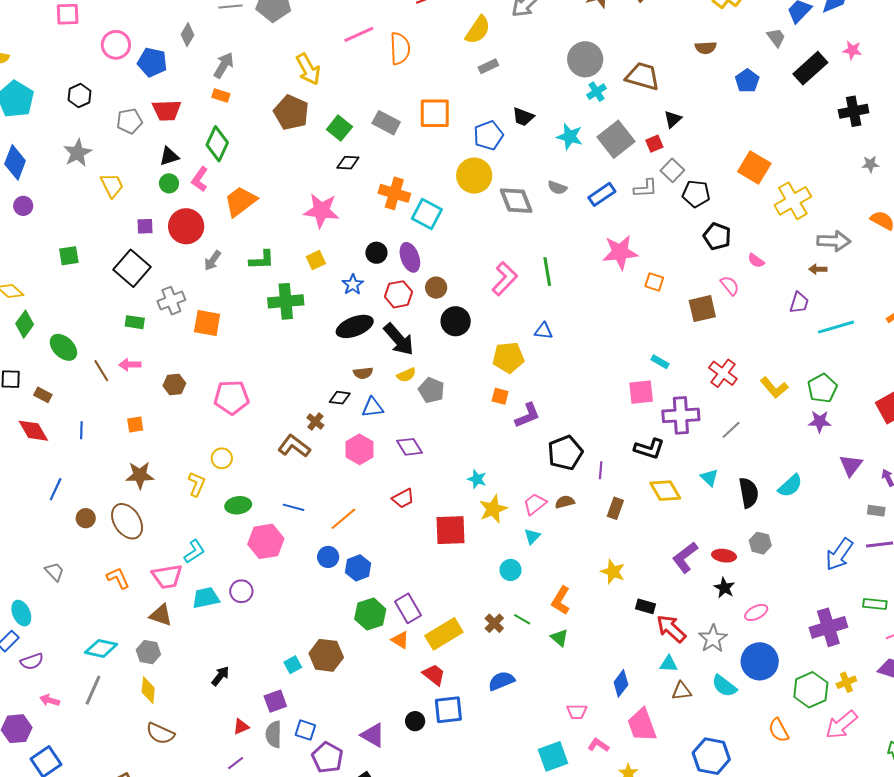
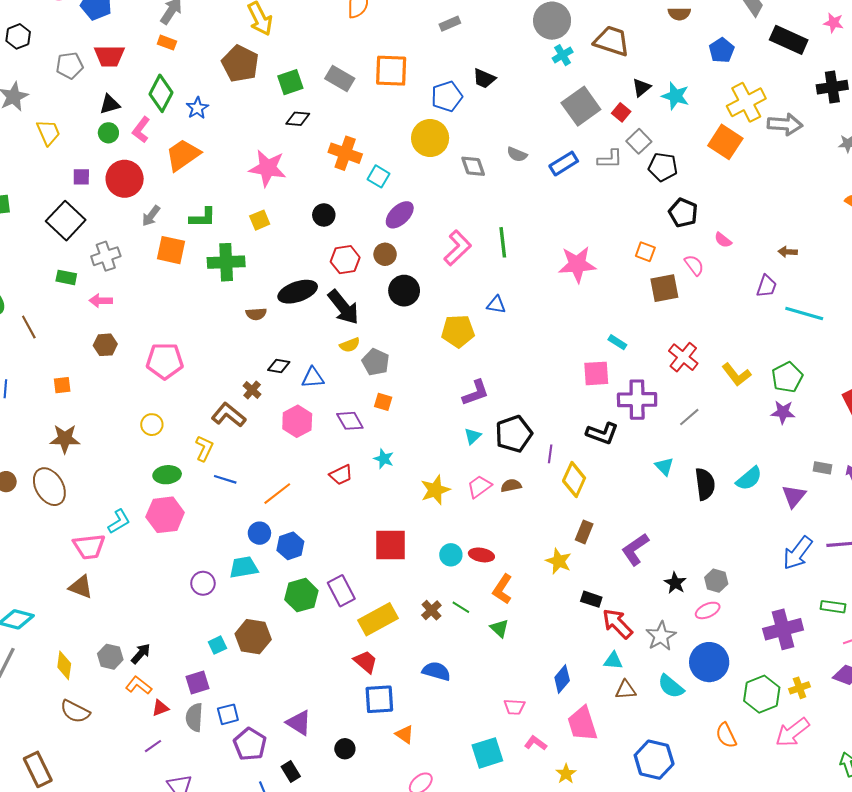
black rectangle: (810, 68) -> (789, 40), turned 64
green square: (339, 128) -> (290, 82), turned 30
cyan star: (570, 137) -> (675, 96), moved
red square: (654, 144) -> (621, 112), turned -30
gray diamond: (516, 201) -> (473, 166), size x0.7
yellow cross: (793, 201) -> (746, 102), moved
cyan square: (427, 214) -> (379, 176), size x0.7
gray arrow: (834, 241) -> (785, 124), moved
pink star: (620, 252) -> (577, 264), moved
purple ellipse: (410, 257) -> (400, 215), moved, turned 64
orange square: (654, 282) -> (645, 252), moved
blue star: (353, 285) -> (197, 108), moved
orange square: (207, 323) -> (171, 250), moved
cyan line: (836, 327) -> (804, 313), turned 30
pink arrow: (130, 365) -> (101, 301), moved
brown semicircle: (363, 373) -> (256, 314), moved
orange square: (500, 396) -> (383, 402), moved
purple triangle: (851, 465) -> (794, 496), moved
cyan star: (477, 479) -> (384, 459), moved
yellow L-shape: (197, 484) -> (204, 448), moved
yellow diamond: (665, 491) -> (574, 479), moved, turned 52
brown rectangle: (615, 508) -> (584, 532), moved
gray rectangle: (876, 511) -> (823, 468), moved
red square: (451, 530) -> (391, 545), moved
cyan triangle: (532, 536) -> (473, 436), moved
pink hexagon: (266, 541) -> (165, 515), moved
gray hexagon: (760, 543) -> (716, 581), moved
red ellipse: (724, 556) -> (481, 555), moved
orange L-shape: (118, 578) -> (139, 685), moved, turned -30
purple circle: (241, 591) -> (203, 583), moved
cyan trapezoid: (206, 598) -> (244, 567), moved
orange triangle: (400, 640) -> (405, 734), moved
gray hexagon: (148, 652) -> (110, 657), moved
blue semicircle: (501, 681) -> (436, 671), turned 36
black circle: (415, 721) -> (345, 749), moved
blue square: (305, 730) -> (228, 714), turned -35

